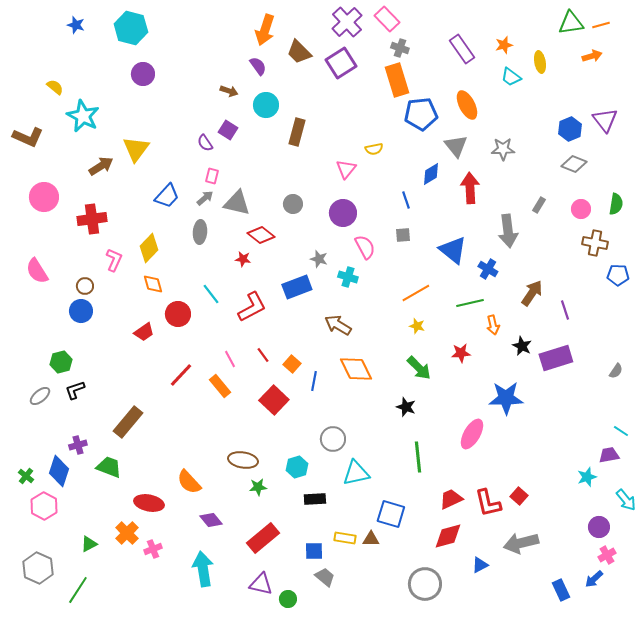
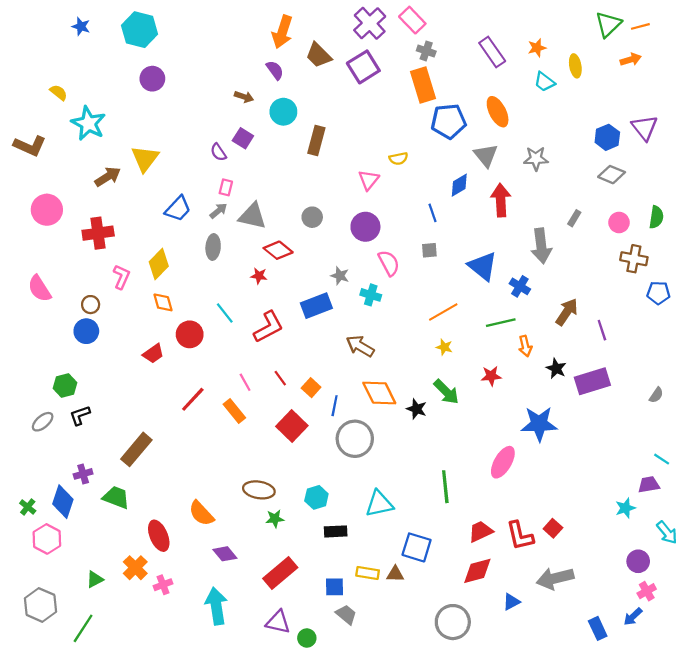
green triangle: (571, 23) -> (608, 24), turned -36
black star: (406, 407) -> (417, 409), moved
gray circle: (333, 439) -> (355, 439), moved, size x1.4
red ellipse: (149, 503) -> (159, 536), turned 56

